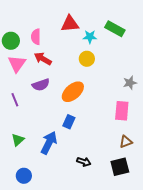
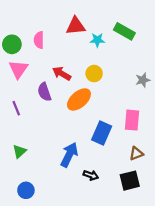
red arrow: (43, 59) -> (62, 74), moved
yellow circle: (87, 59) -> (94, 74), moved
gray star: (130, 83) -> (143, 80), moved
purple semicircle: (41, 85) -> (44, 92), turned 90
blue rectangle: (69, 122) -> (102, 133), moved, size x1.5
blue arrow: (49, 143) -> (69, 155), moved

